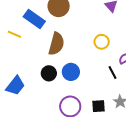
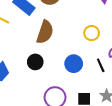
blue circle: (71, 72) -> (74, 64), moved

